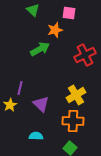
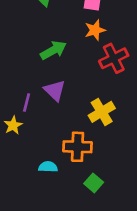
orange star: (55, 30) -> (95, 30), moved
purple triangle: (41, 104) -> (55, 90), moved
orange cross: (73, 121) -> (78, 147), moved

